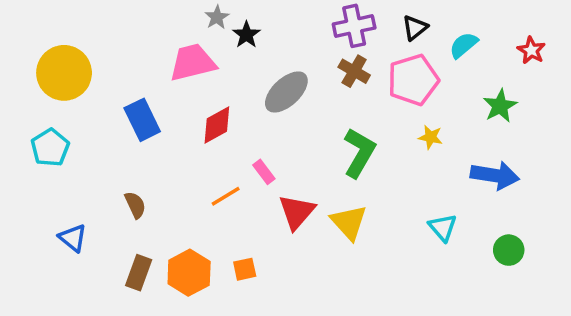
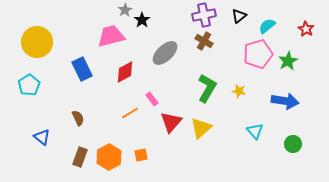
pink pentagon: (413, 80) -> (258, 54), moved
yellow star: (431, 137) -> (239, 91), moved
yellow triangle: (349, 222) -> (201, 128), turned 30

